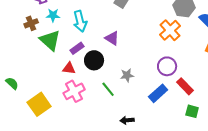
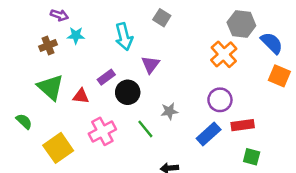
cyan arrow: (80, 21) -> (124, 37), moved
purple triangle: (112, 38) -> (150, 64), turned 35
green triangle: (50, 40) -> (51, 87), moved
red triangle: (69, 68) -> (81, 96), moved
red rectangle: (185, 86) -> (243, 125), turned -54

